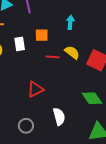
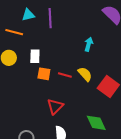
orange square: (42, 35) -> (44, 74), moved
red triangle: (35, 89) -> (55, 106), moved, turned -30

